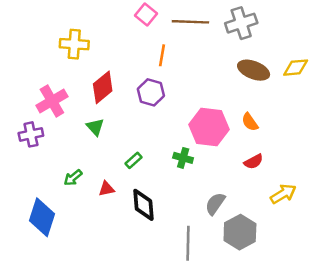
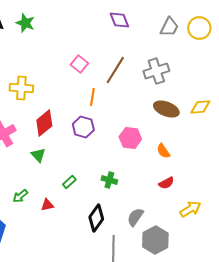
brown line: (190, 22) -> (115, 70), turned -60
pink hexagon: (209, 127) -> (130, 138), moved, size x0.7
black diamond: (143, 205) -> (96, 218), moved, turned 40

